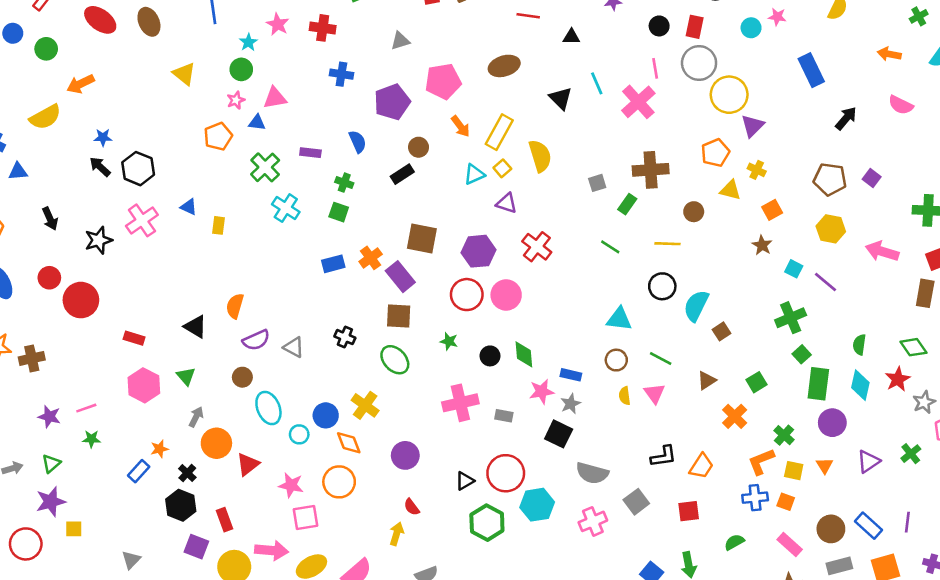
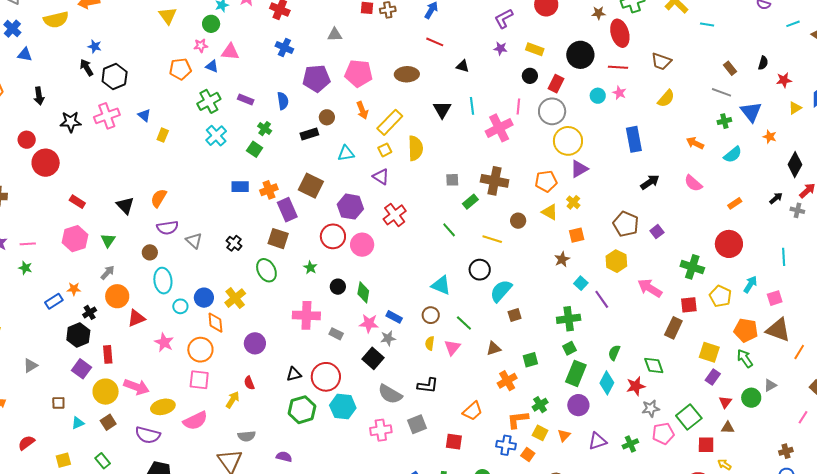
cyan triangle: (474, 174) -> (346, 153), moved
black L-shape: (663, 456) -> (428, 385), moved
pink square: (305, 517) -> (199, 380), moved

